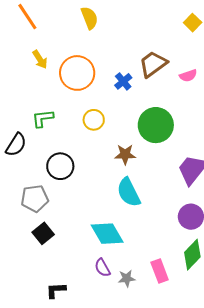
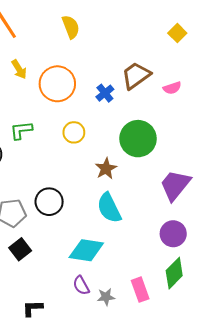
brown star: (125, 154) -> (106, 169), turned -30
black circle: (60, 166) -> (49, 202), moved
cyan diamond: (107, 234) -> (86, 250), turned -52

